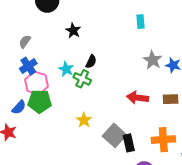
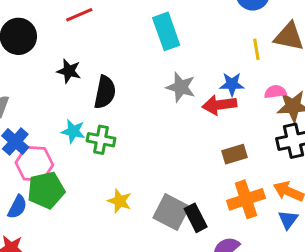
cyan rectangle: (141, 22) -> (166, 31), size x1.6
gray star: (153, 60) -> (181, 87), moved
black semicircle: (91, 62) -> (105, 92), moved, size x1.5
red arrow: (138, 98) -> (219, 105), moved
brown rectangle: (171, 99) -> (235, 154), moved

